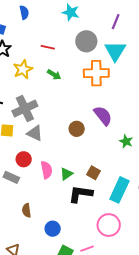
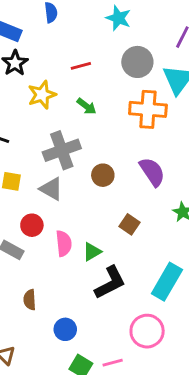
red line: (48, 47) -> (81, 66), turned -32
gray cross: (25, 108) -> (62, 150), moved
brown circle: (77, 129) -> (103, 175), moved
brown square: (94, 173) -> (130, 224), moved
black L-shape: (81, 194) -> (110, 283), turned 140

